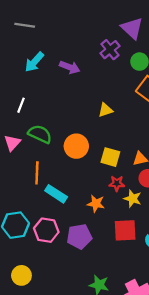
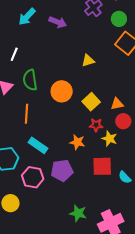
green semicircle: (40, 134) -> (30, 80), turned -125
yellow square: (110, 157) -> (91, 102), turned 30
cyan rectangle: (56, 194) -> (38, 145), moved
pink hexagon: (46, 230) -> (33, 177), moved

